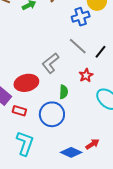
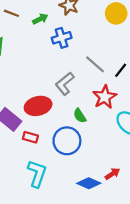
blue cross: (81, 17) -> (62, 38), moved
red star: (86, 75) -> (105, 97), size x1.5
green semicircle: (64, 92) -> (80, 116), turned 144

